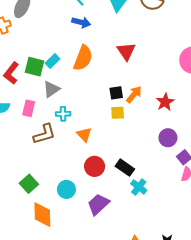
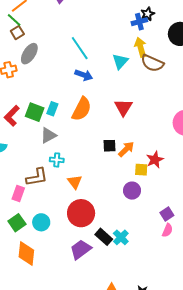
cyan rectangle: (52, 61) -> (52, 109), turned -32
pink rectangle: (29, 108) -> (18, 194), moved
yellow square: (118, 113) -> (141, 170), moved
purple circle: (168, 138) -> (132, 191), moved
red circle: (95, 166) -> (81, 213), size x1.4
black rectangle: (125, 168) -> (104, 237), moved
cyan circle: (66, 189) -> (41, 222), moved

